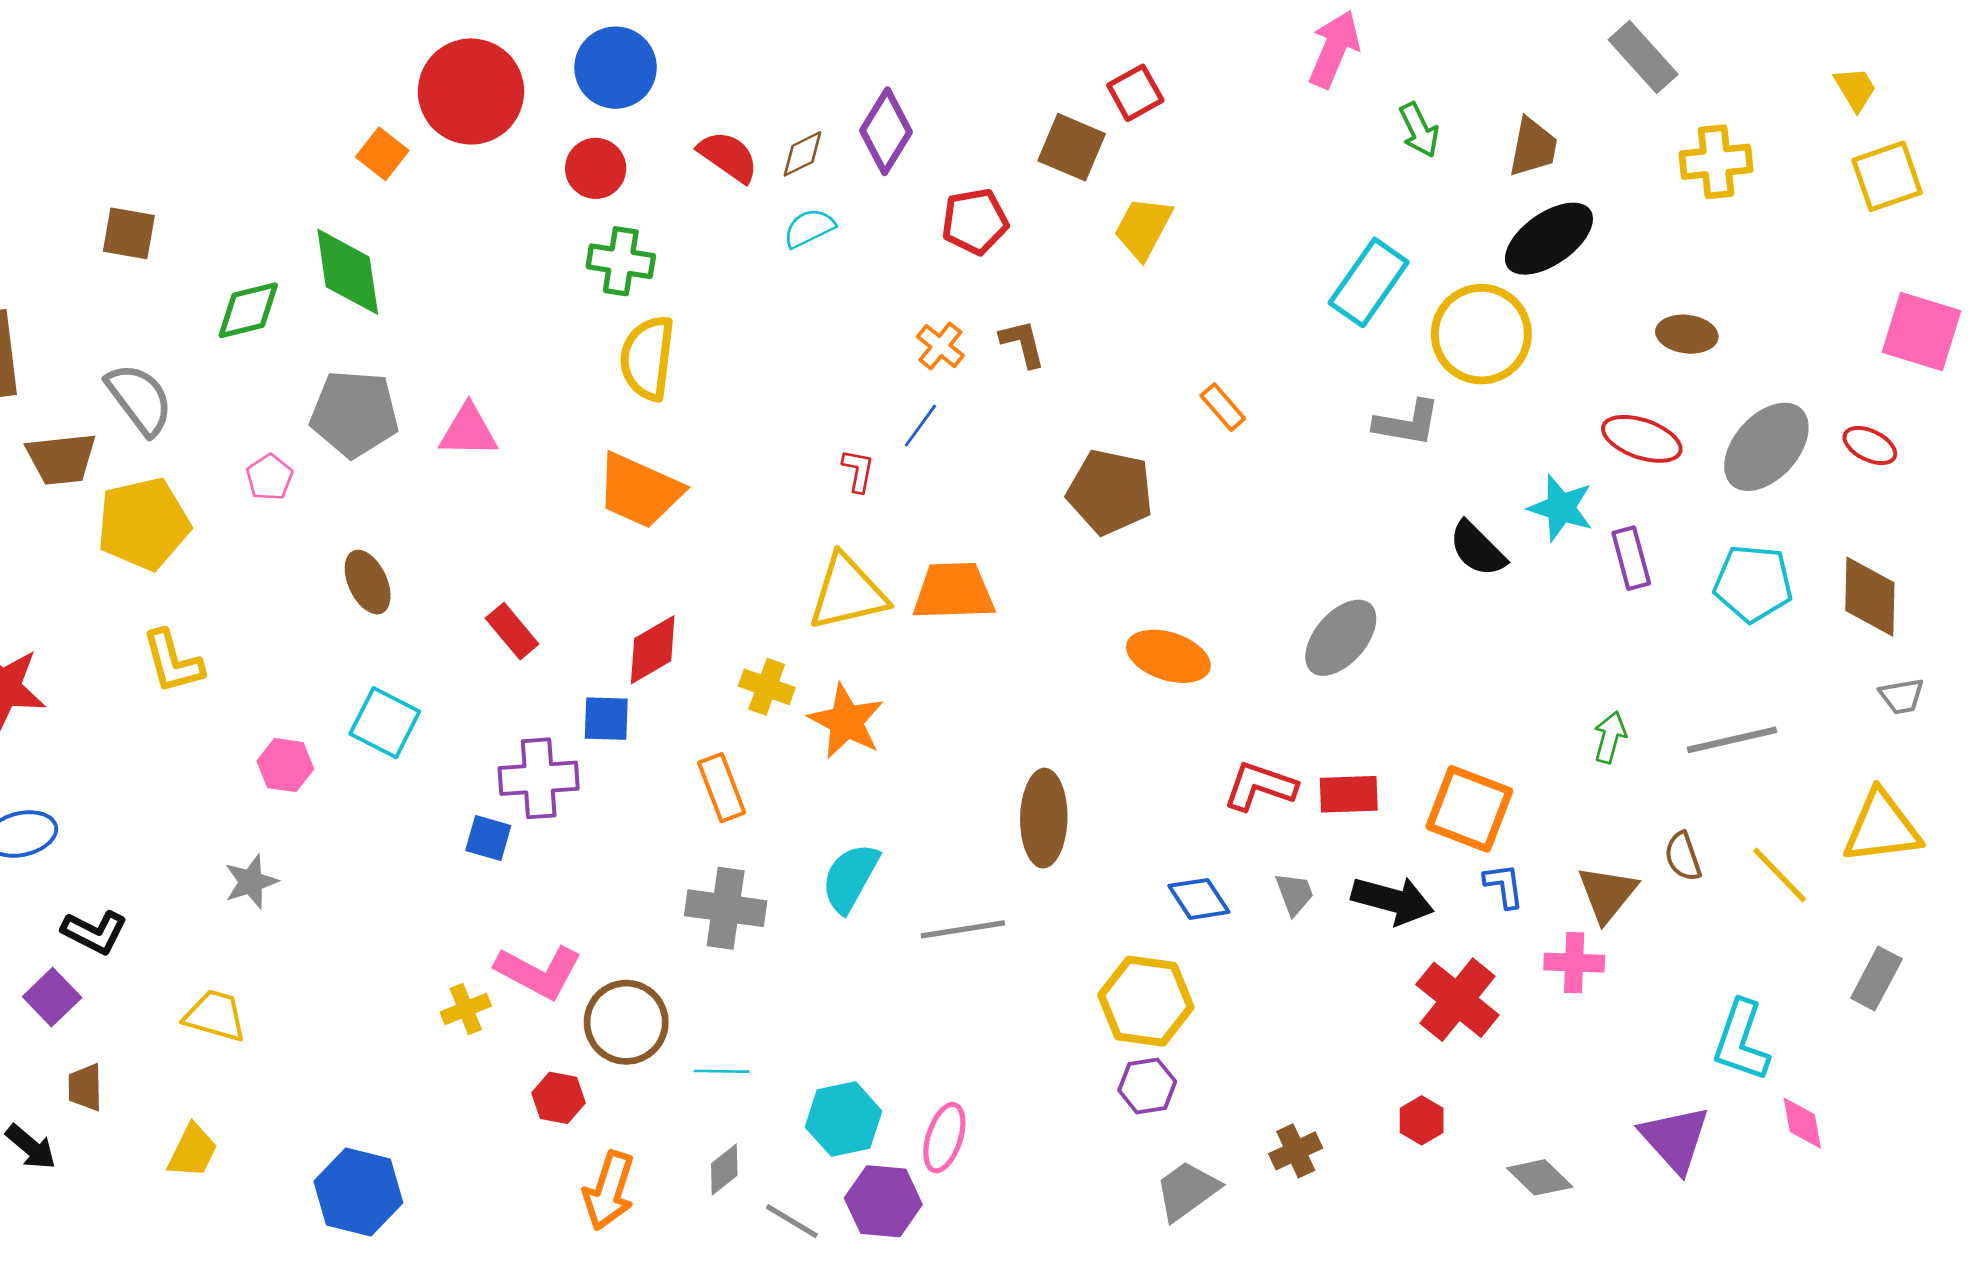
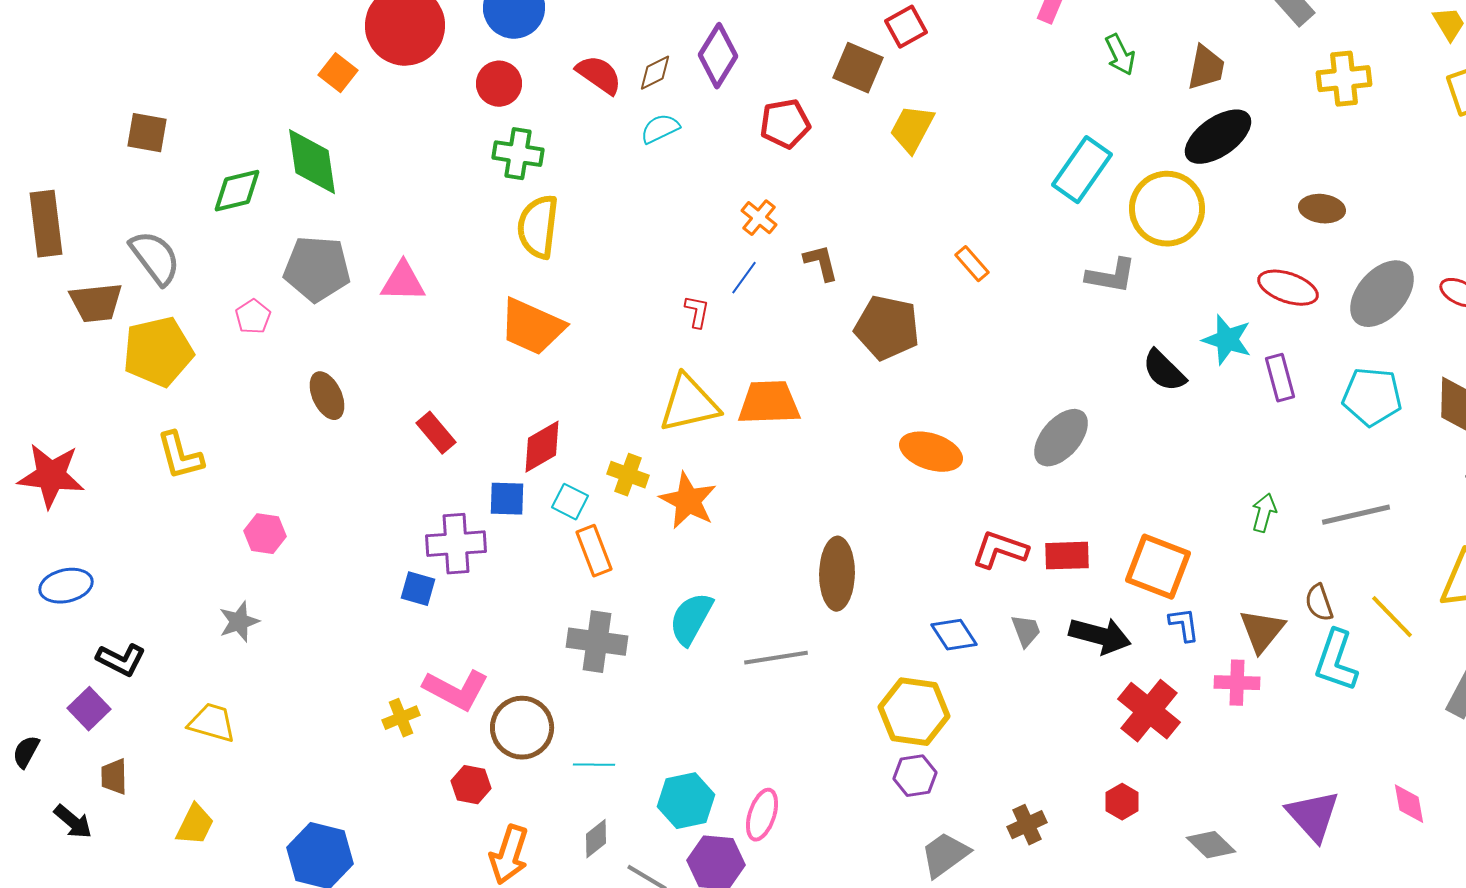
brown L-shape: (1023, 343) -> (821, 263), moved
cyan square: (385, 723) -> (570, 502), moved, size x0.7
cyan L-shape: (1741, 1041) -> (1336, 661), moved

